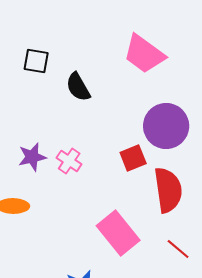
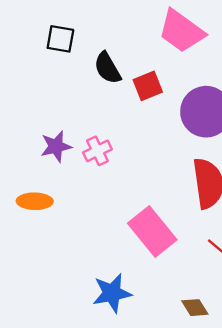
red square: (133, 158) -> (148, 86), moved
pink cross: (69, 161) -> (97, 151), turned 30

